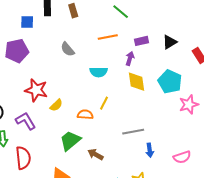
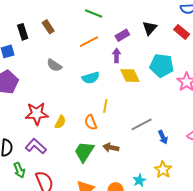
orange semicircle: (85, 114) -> (91, 122), turned -98
brown arrow: (95, 154) -> (111, 147), moved

